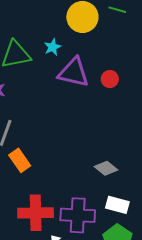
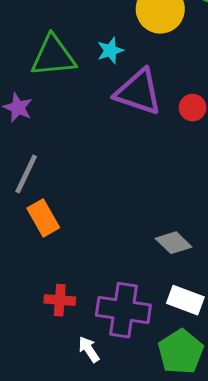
red cross: (36, 213) -> (60, 300), size x0.6

